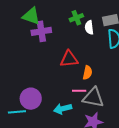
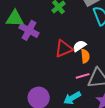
white semicircle: (89, 27) -> (79, 46), moved, turned 80
purple cross: (41, 31) -> (29, 30), turned -36

